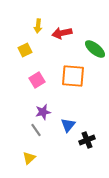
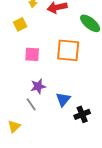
pink square: (37, 80) -> (32, 54), turned 35
yellow triangle: (29, 158) -> (14, 126), moved

